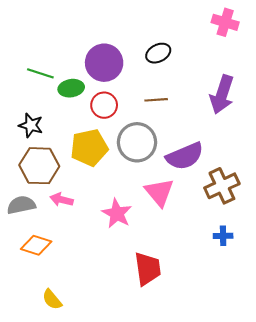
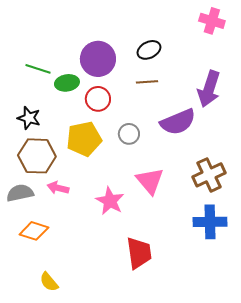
brown line: (156, 100) -> (147, 82), moved
gray circle: (137, 142) -> (129, 134), size x0.6
purple semicircle: (185, 156) -> (178, 122), moved
blue cross: (223, 236) -> (210, 222), size x1.8

